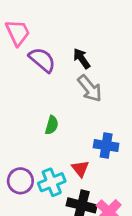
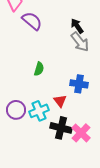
black arrow: (82, 58) -> (77, 26), moved
gray arrow: (90, 88) -> (80, 42), moved

